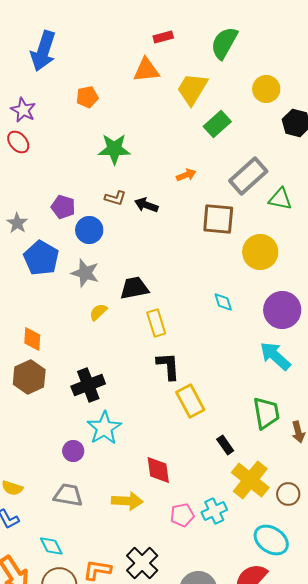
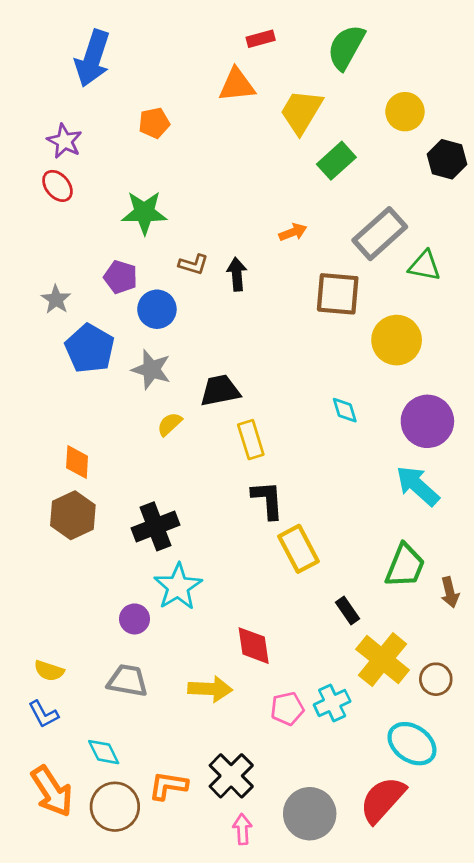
green star: (114, 149) -> (144, 213), moved
black arrow: (146, 205) -> (237, 274), turned 65
green trapezoid: (266, 413) -> (405, 566), turned 32

